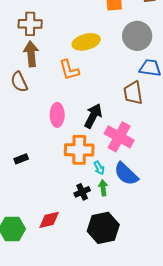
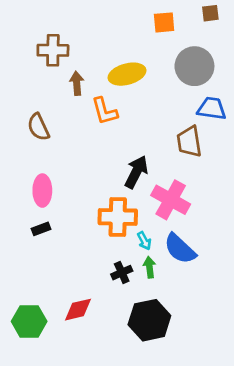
brown arrow: (31, 54) -> (77, 83), moved, size x0.7
pink ellipse: (57, 115) -> (42, 191), moved

